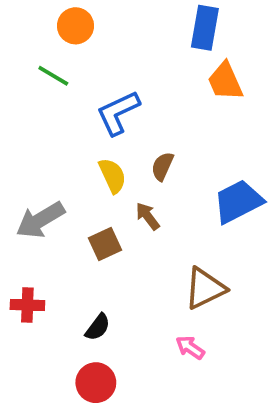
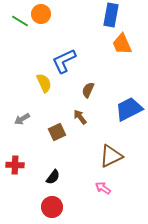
green line: (53, 76) -> (20, 21), moved
yellow semicircle: (112, 176) -> (44, 83), moved
gray arrow: (40, 220) -> (22, 119), size x0.6

